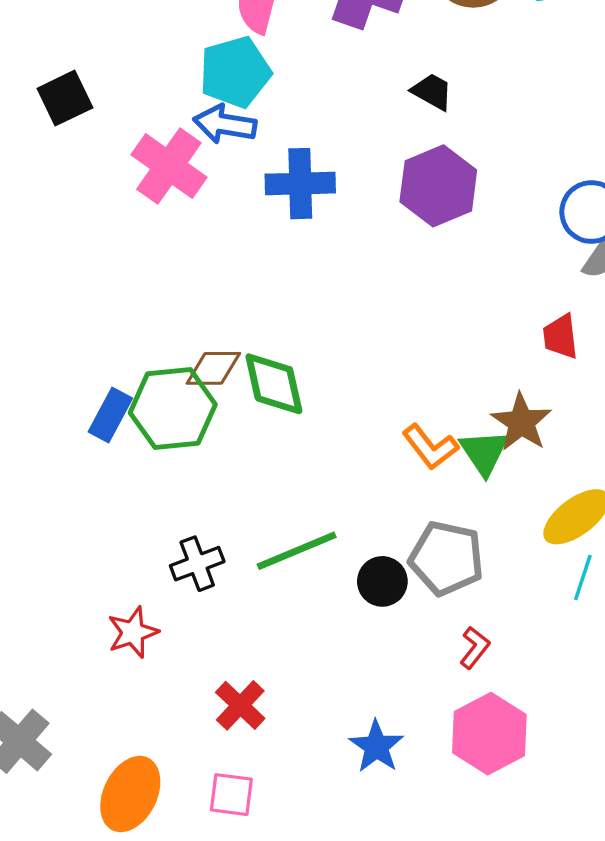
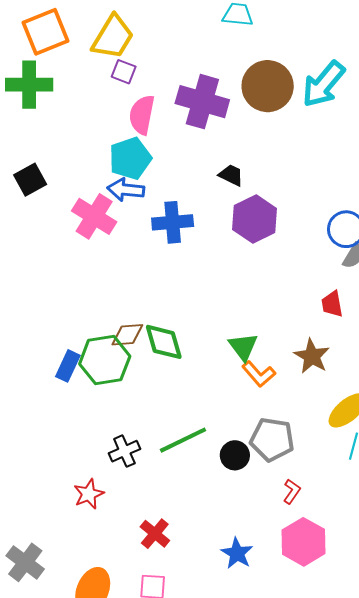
black trapezoid: (432, 92) -> (231, 175), moved
green triangle: (484, 452) -> (243, 347), moved

